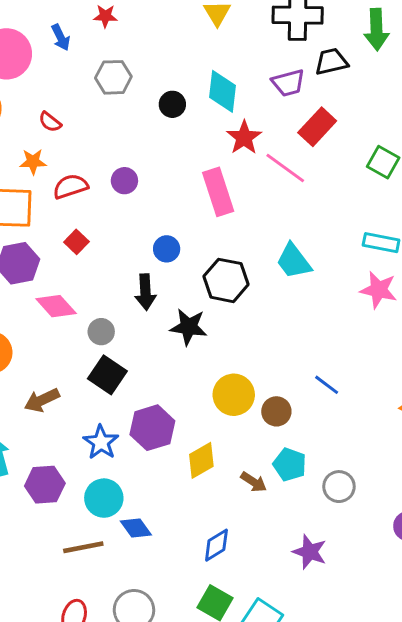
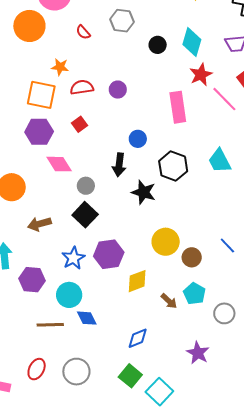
red semicircle: (50, 122) -> (83, 32), moved

